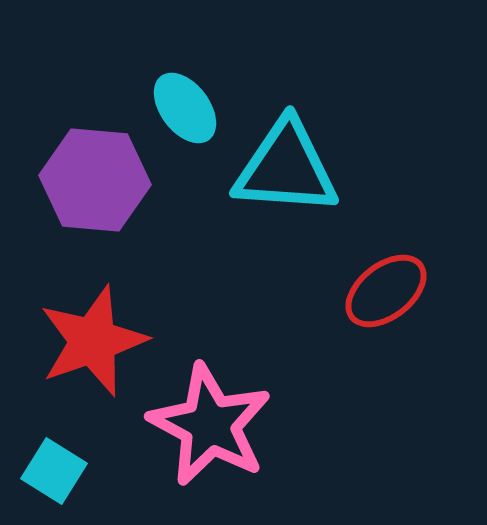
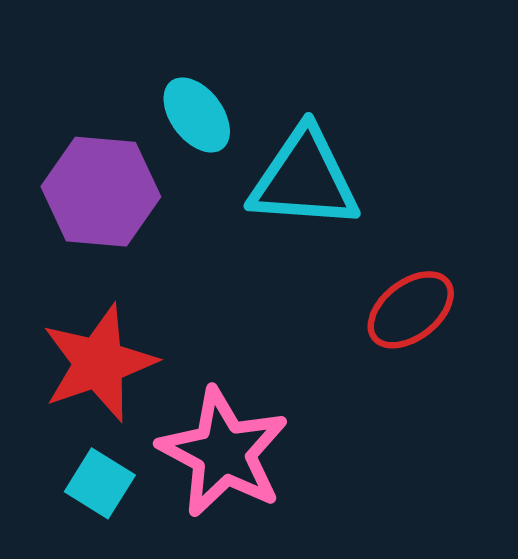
cyan square: (54, 471) -> (100, 483), moved

